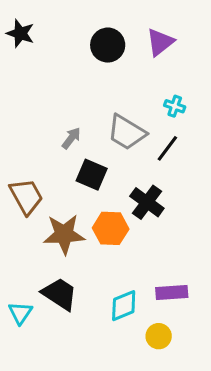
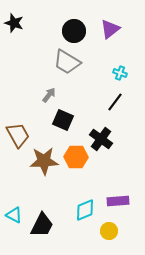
gray trapezoid: (127, 132) -> (67, 62), moved
black trapezoid: (60, 294) -> (42, 225), moved, turned 84
cyan triangle: (20, 313) -> (14, 215), turned -36

